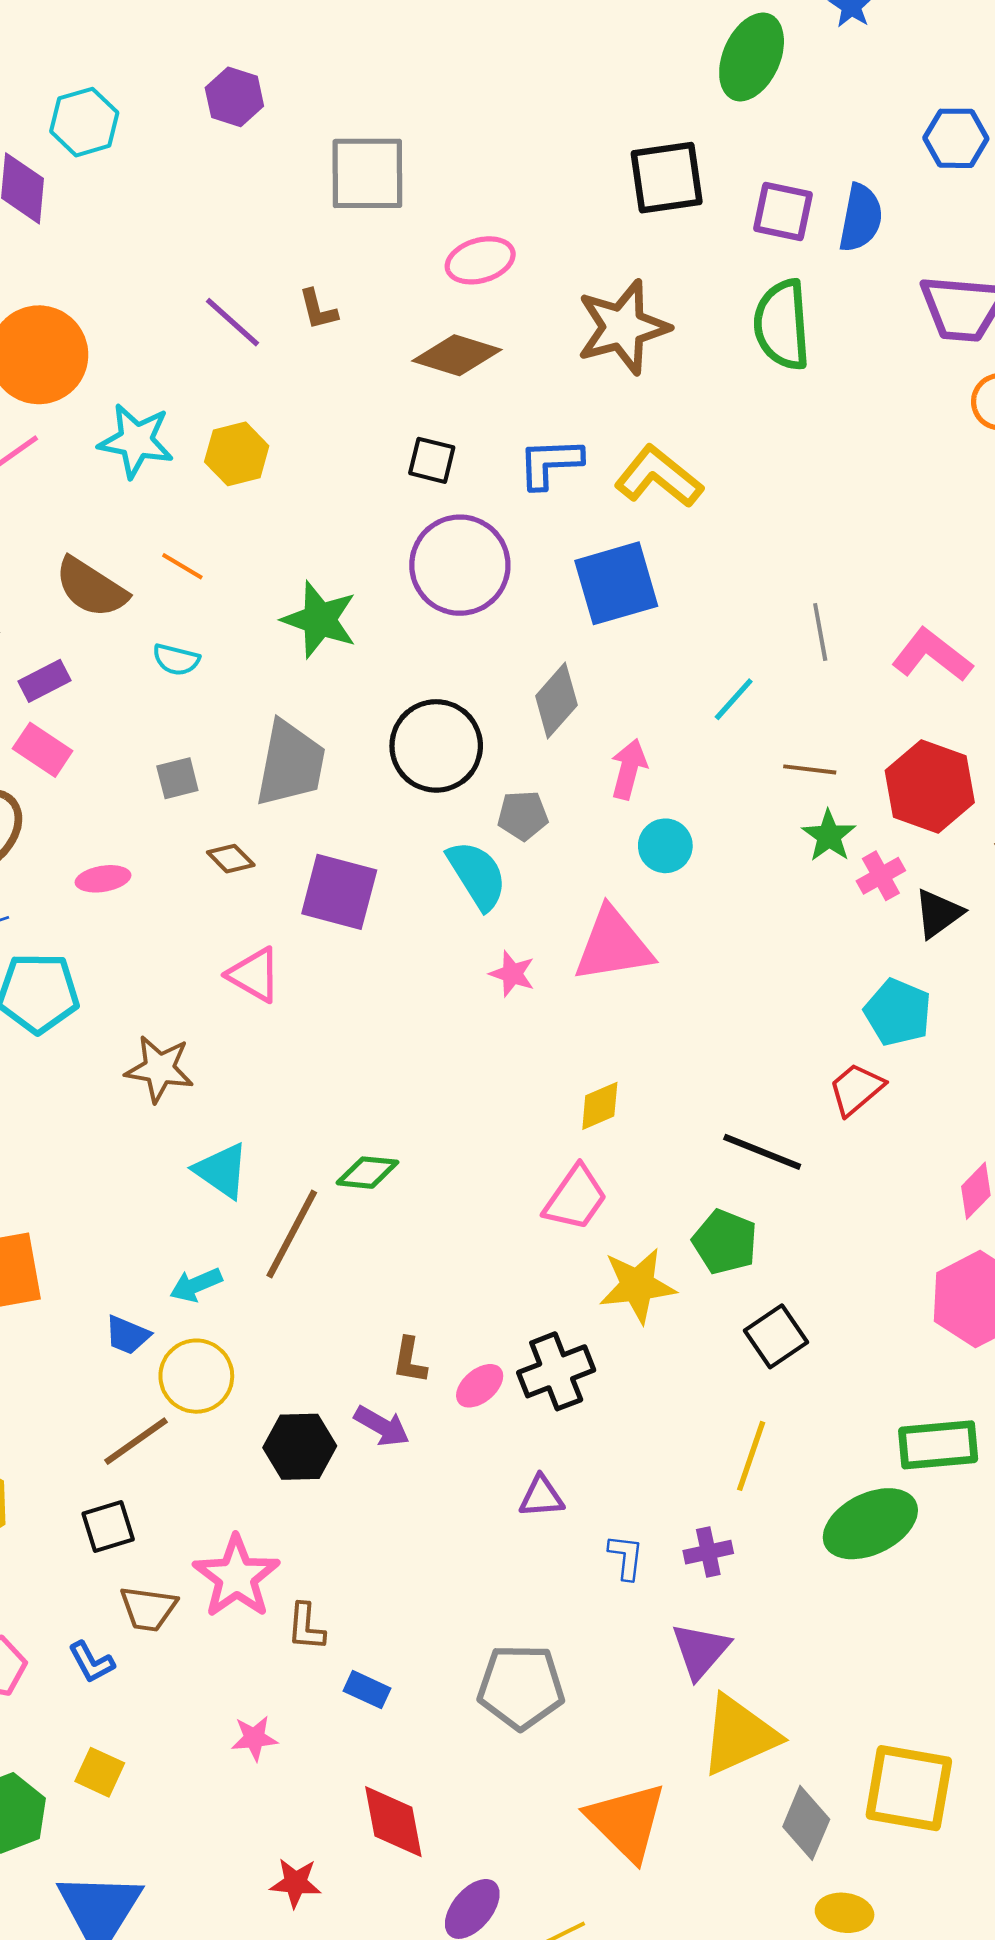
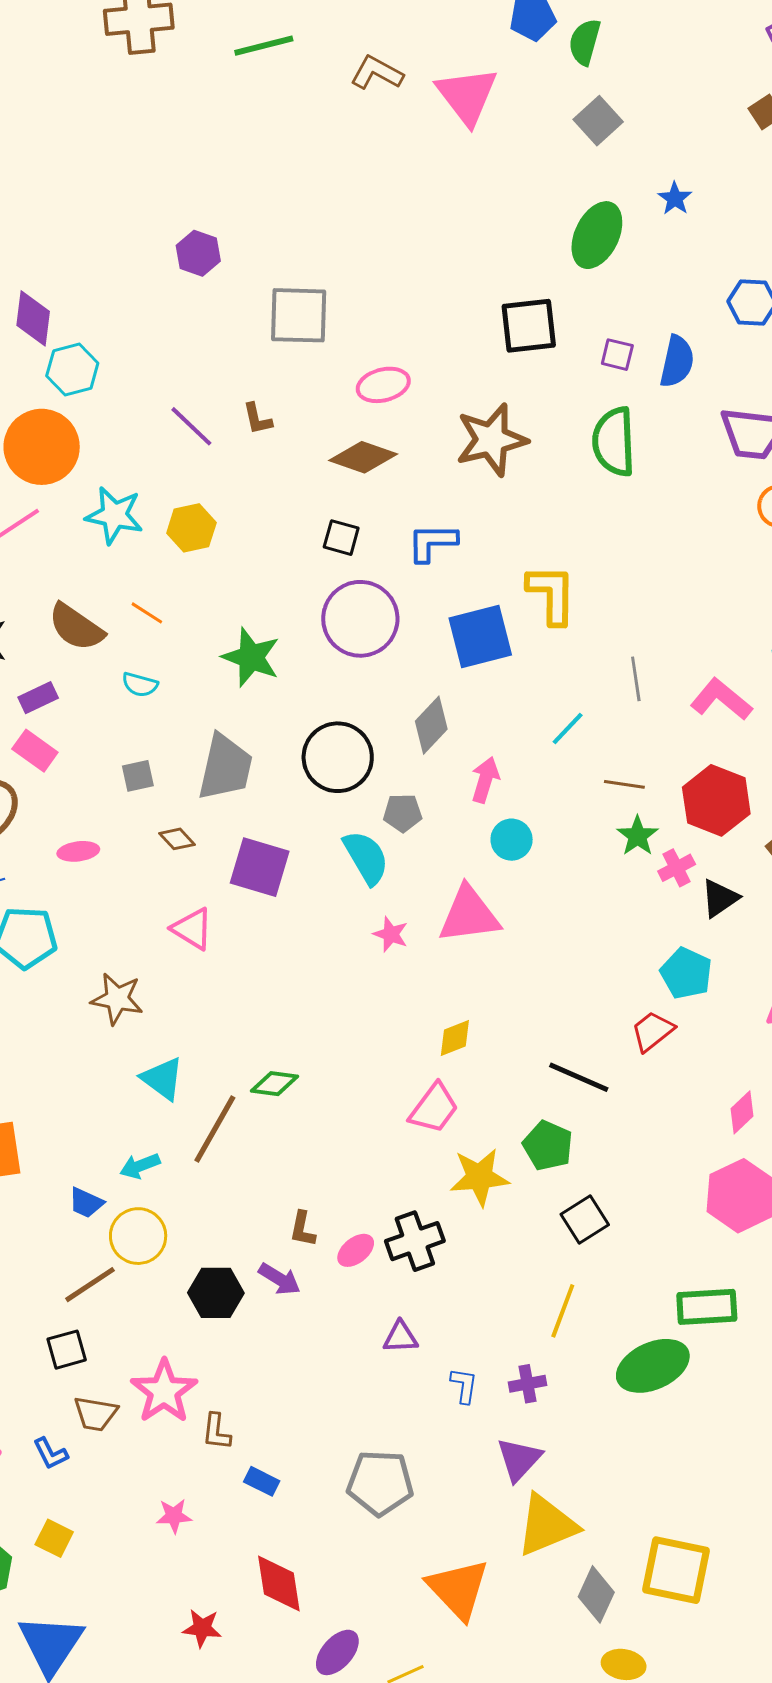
cyan hexagon: (84, 122) -> (72, 369), moved
purple square: (783, 211) -> (617, 355), size x0.7
yellow L-shape: (659, 477) -> (552, 594), moved, turned 50

